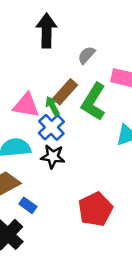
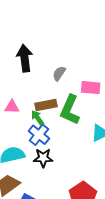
brown rectangle: (65, 92) -> (46, 105), turned 45
pink triangle: (26, 105) -> (12, 107), moved, size x0.7

